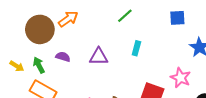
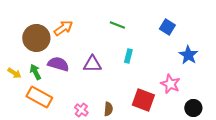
green line: (125, 16) -> (117, 25), turned 63
blue square: (177, 18) -> (167, 27), turned 35
purple semicircle: (63, 57) -> (58, 64), size x1.5

